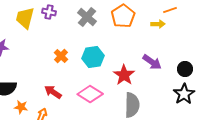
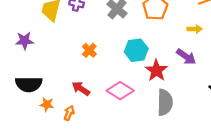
yellow arrow: (158, 24) -> (195, 29), moved
cyan hexagon: (93, 57) -> (136, 50), moved

